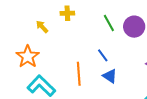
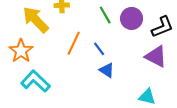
yellow arrow: (42, 27) -> (36, 20), size x2.0
orange line: (79, 74) -> (74, 43), moved, turned 30

